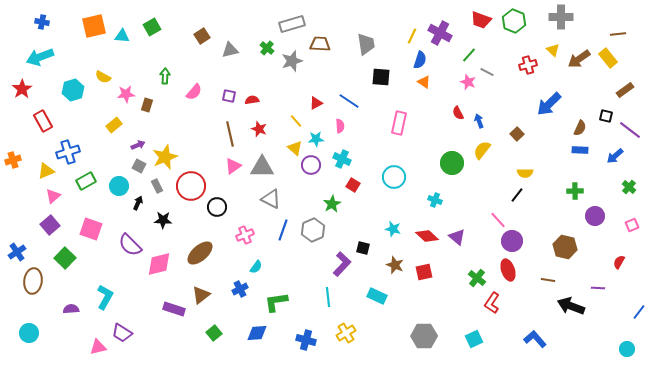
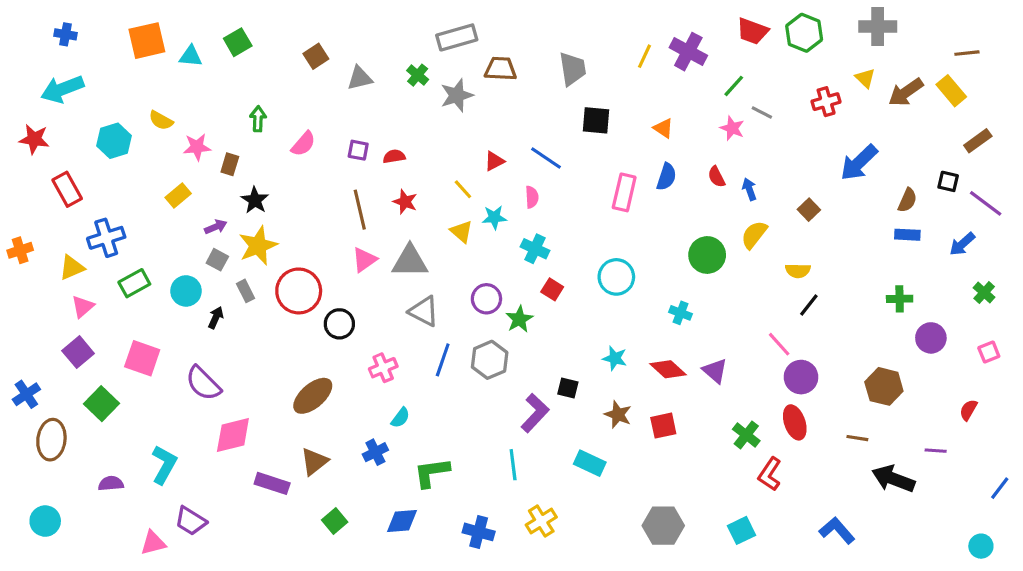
blue semicircle: (420, 60) -> (666, 177), moved
red star: (22, 89) -> (34, 139), turned -30
purple circle: (311, 165) -> (486, 299), moved
yellow semicircle: (525, 173) -> (798, 271), moved
black star: (163, 220) -> (255, 200), moved, turned 30
pink diamond: (159, 264) -> (233, 435), moved

